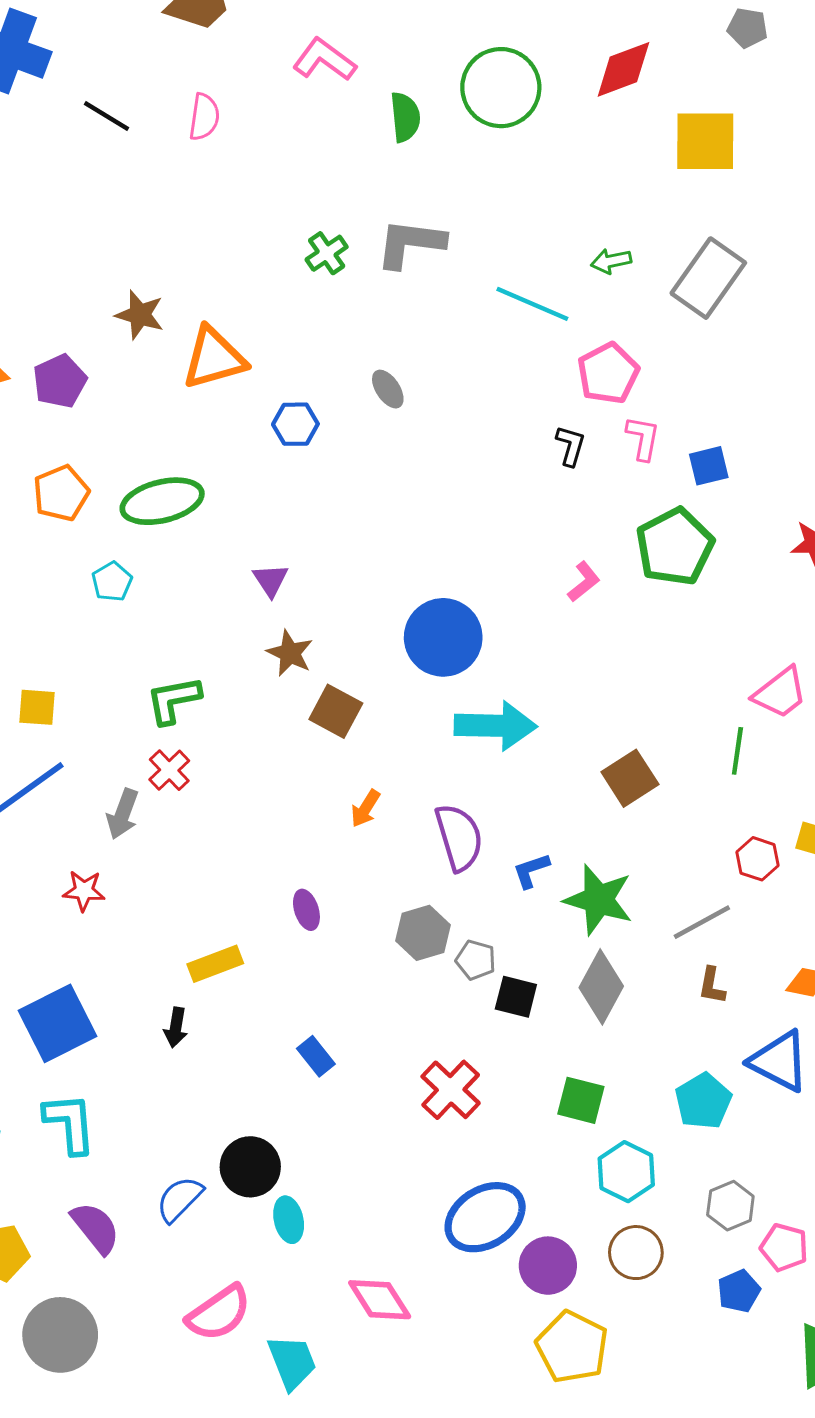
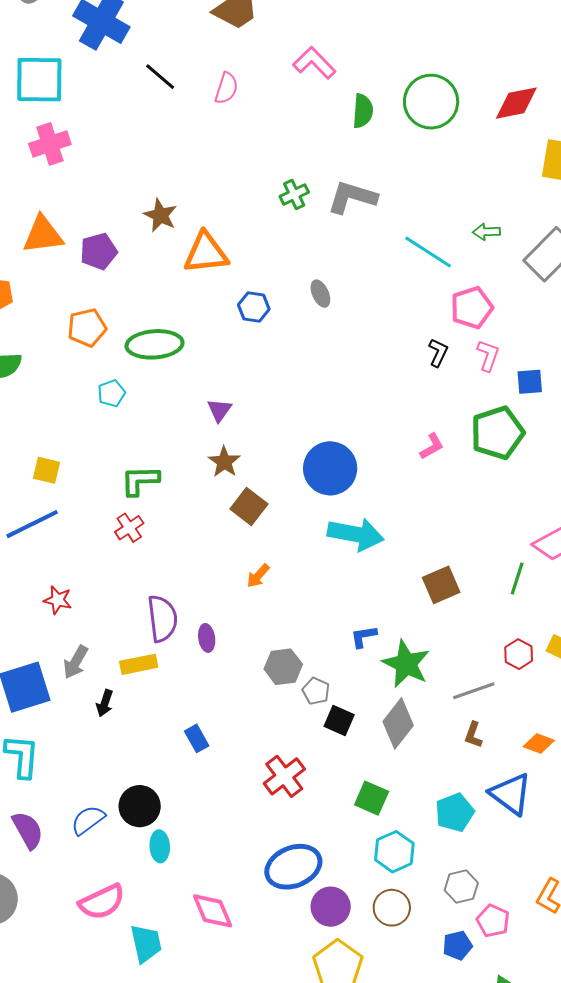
gray arrow: (123, 814) -> (76, 662), moved
purple semicircle: (459, 837) -> (162, 618), moved

